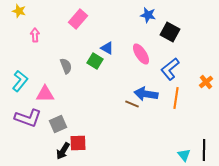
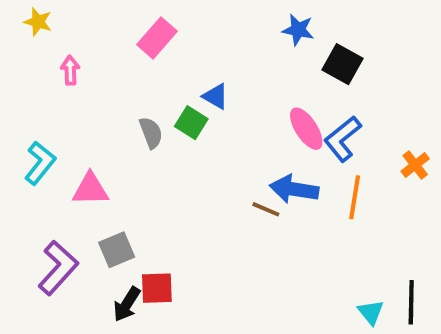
pink ellipse: (141, 54) -> (306, 129), moved
gray semicircle: (66, 66) -> (151, 133), moved
purple L-shape: (28, 118) -> (58, 268), moved, turned -68

